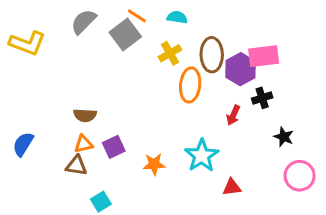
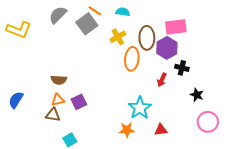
pink rectangle: (264, 56) -> (176, 27), moved
black cross: (262, 98) -> (182, 68), turned 32
orange star: (154, 164) -> (127, 130), moved

